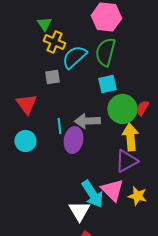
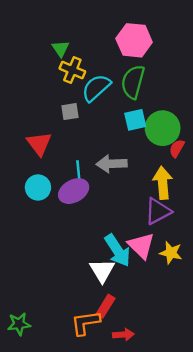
green circle: (122, 109) -> (163, 128), moved
purple ellipse: (73, 140) -> (74, 191), moved, turned 50

